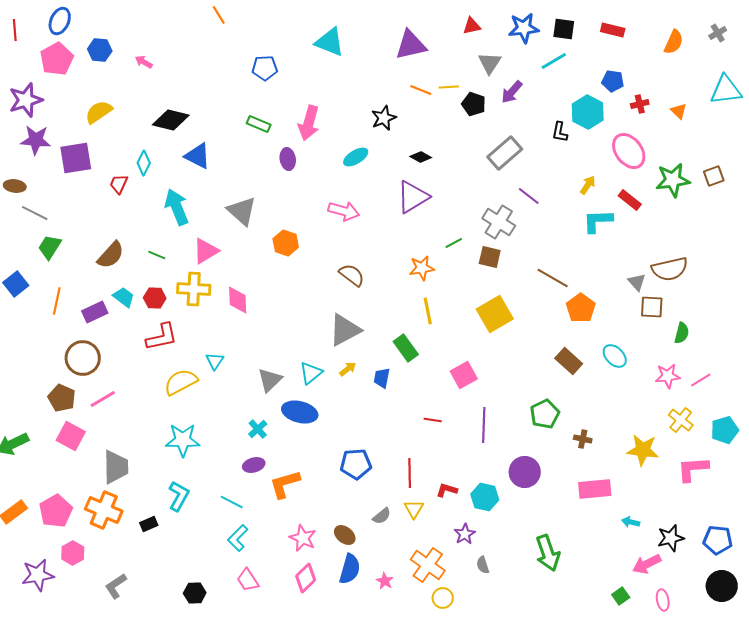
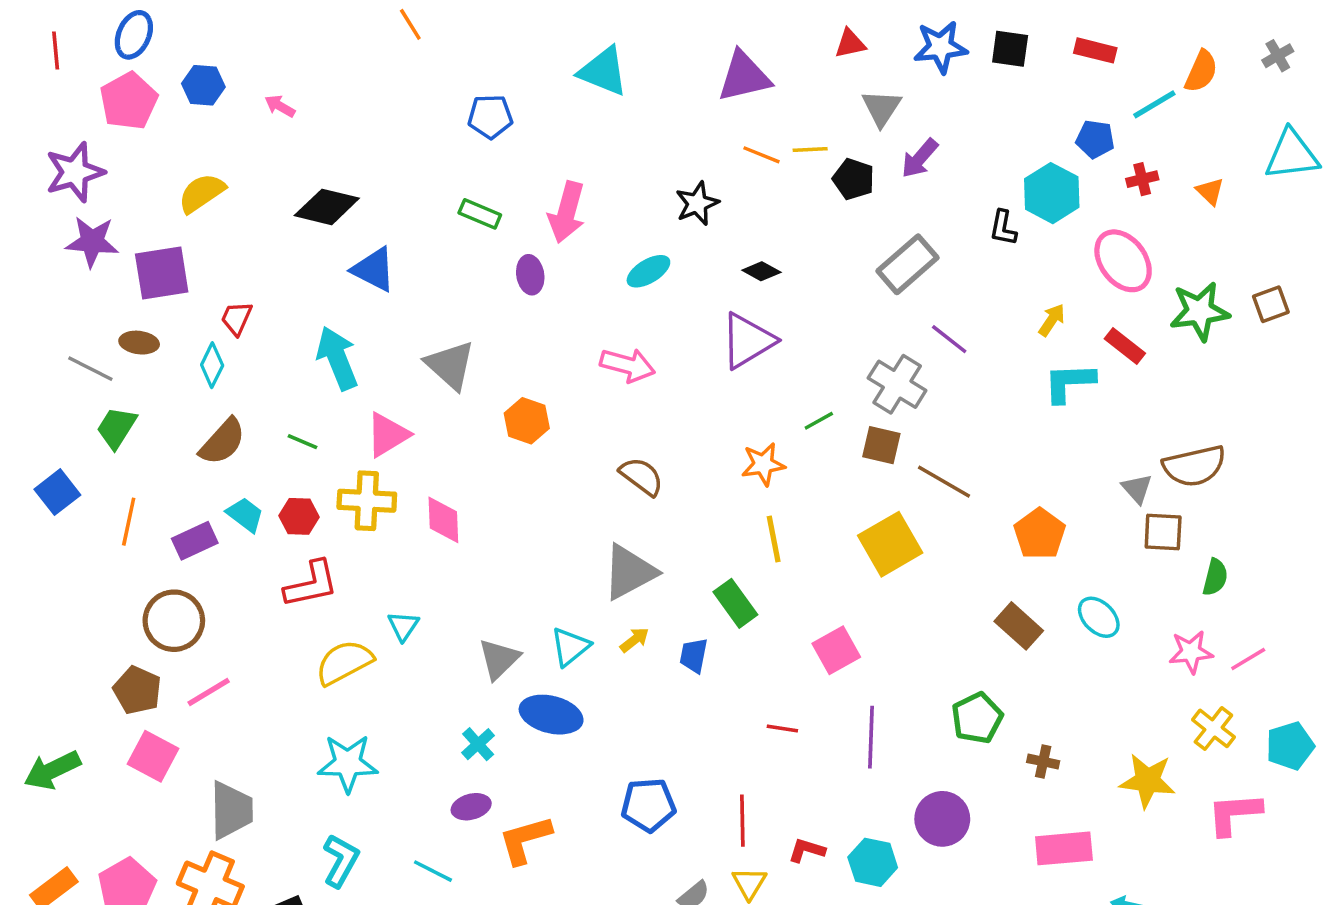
cyan line: (554, 61) -> (1154, 104), moved
cyan diamond: (144, 163) -> (212, 365), moved
brown ellipse: (15, 186) -> (139, 343), moved
brown line: (553, 278) -> (944, 482), moved

